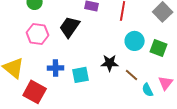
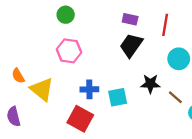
black trapezoid: (70, 27) -> (131, 45), moved
red square: (35, 92) -> (80, 119), moved

